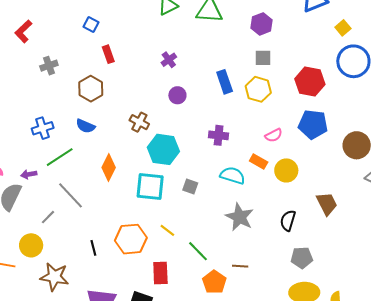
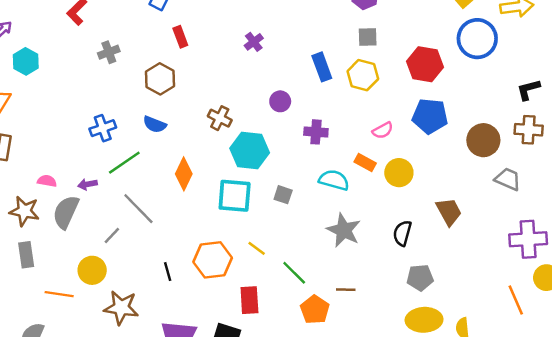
purple circle: (177, 95) -> (280, 101), moved

